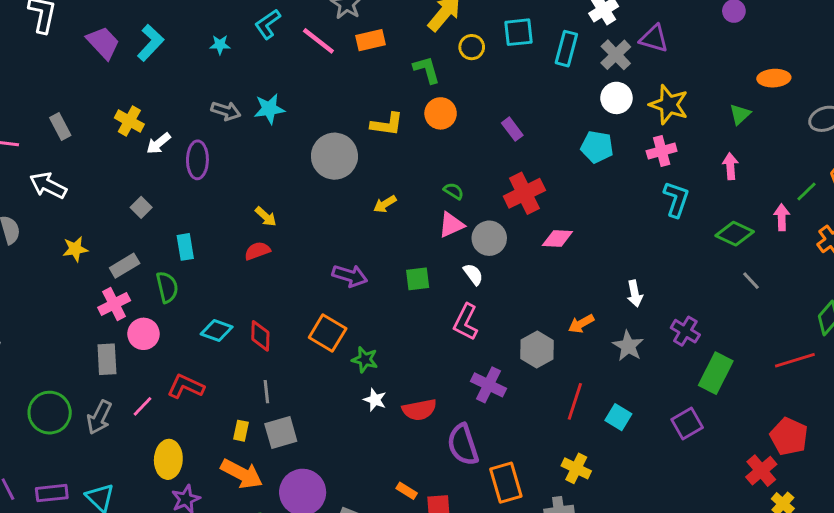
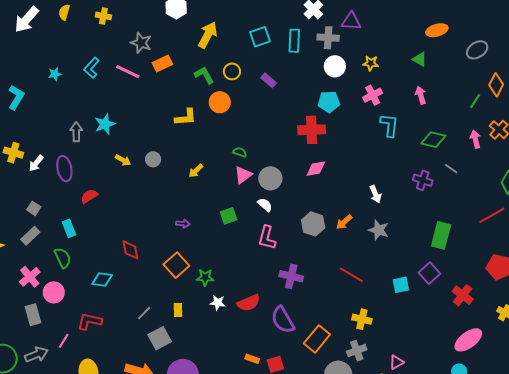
cyan star: (220, 45) -> (55, 74), moved
yellow circle: (472, 47) -> (232, 71), moved
gray cross: (616, 55) -> (328, 38), turned -30
yellow star: (669, 105) -> (371, 63), size x0.6
gray arrow: (226, 111) -> (76, 132), turned -96
green triangle: (740, 114) -> (420, 59), turned -35
purple rectangle: (512, 129) -> (269, 80), moved
gray circle: (334, 156) -> (153, 159), moved, size x0.5
red cross: (524, 193) -> (312, 130), moved, turned 36
yellow arrow: (266, 217) -> (123, 160), moved
pink arrow: (782, 217) -> (475, 139), moved
red semicircle: (257, 251) -> (89, 196), moved
gray rectangle: (125, 266) -> (30, 236), moved
purple arrow: (350, 276) -> (183, 224), size x0.6
purple cross: (685, 331) -> (423, 180), moved
orange square: (328, 333) -> (176, 265), turned 30
red diamond: (260, 336) -> (130, 250), moved
gray hexagon: (537, 350) -> (313, 224), moved
gray line: (266, 392) -> (144, 313), turned 63
red line: (575, 401) -> (351, 275), turned -65
gray arrow: (99, 417) -> (36, 355), turned -125
cyan square: (618, 417) -> (401, 285), moved, turned -30
yellow rectangle: (241, 431) -> (178, 310), moved
red cross: (761, 471) -> (463, 295), moved
orange rectangle: (506, 483) -> (317, 339), turned 68

